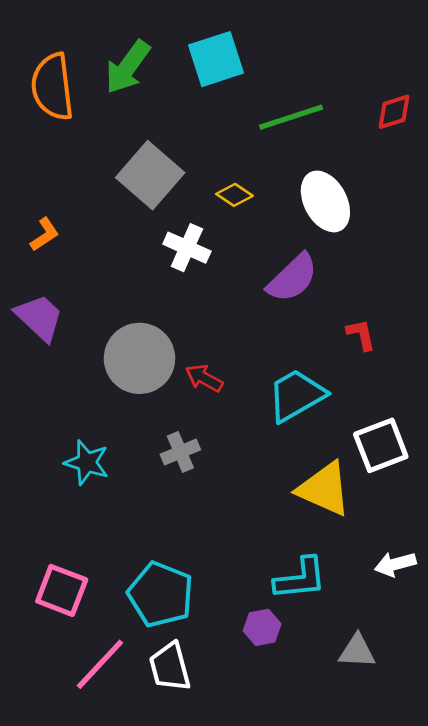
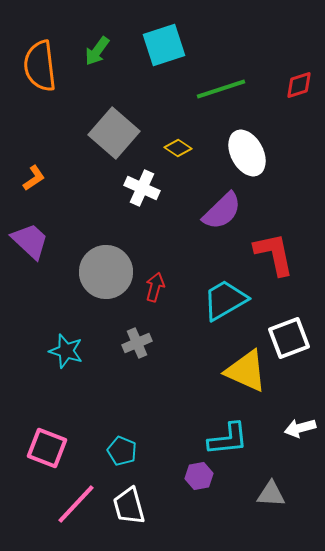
green arrow: (128, 67) -> (97, 51), size x0.7
red L-shape: (361, 335) -> (274, 254), size x1.8
red arrow: (204, 378) -> (155, 287), turned 76
cyan pentagon: (161, 594) -> (122, 451), size x0.6

